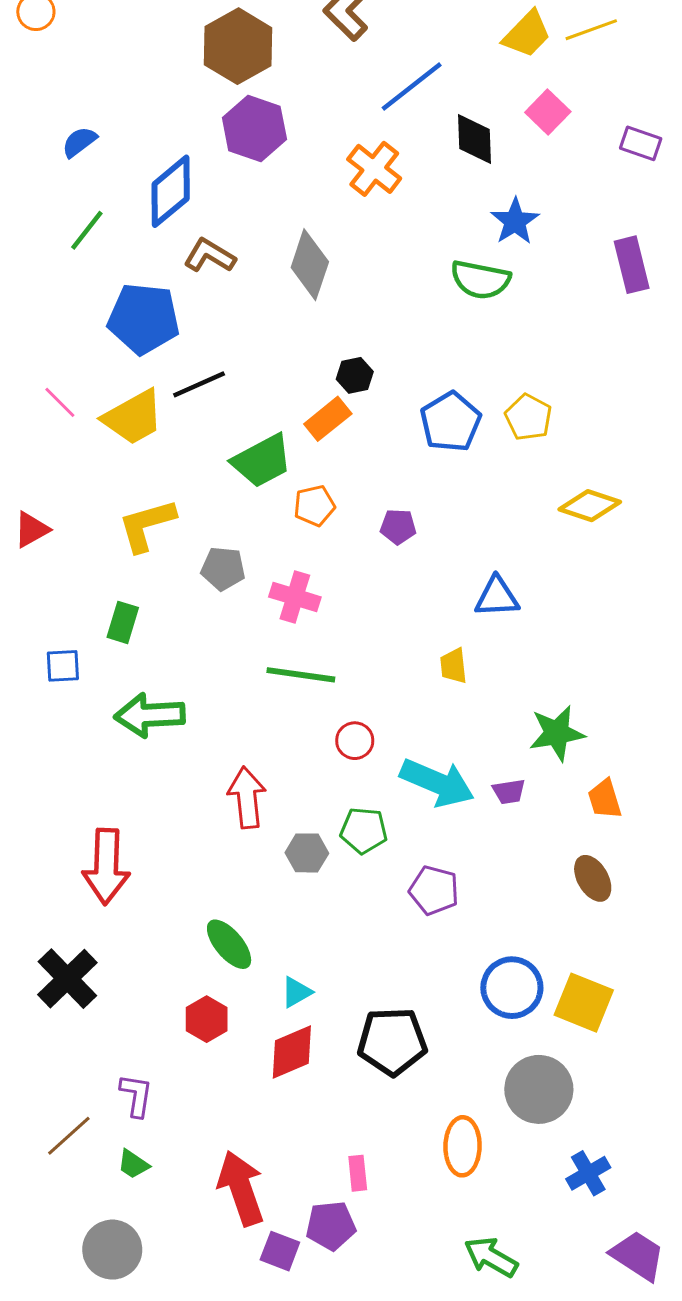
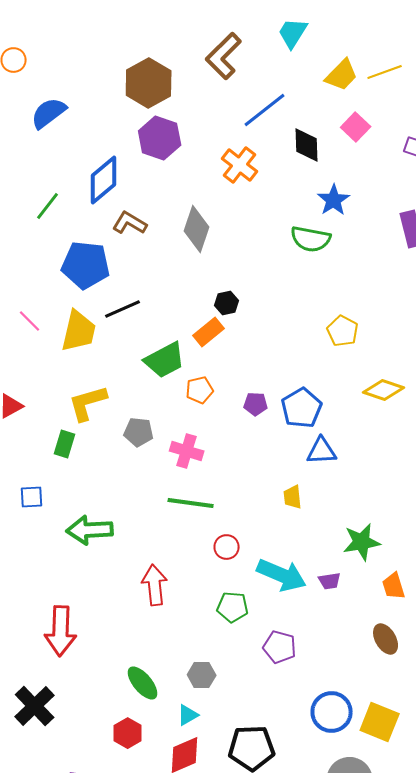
blue semicircle: (79, 142) -> (49, 113), moved, size x1.5
yellow trapezoid: (133, 417) -> (79, 331), turned -48
blue pentagon: (451, 422) -> (302, 408), moved
green rectangle: (123, 622) -> (65, 444), moved
gray hexagon: (307, 853) -> (202, 675), moved

